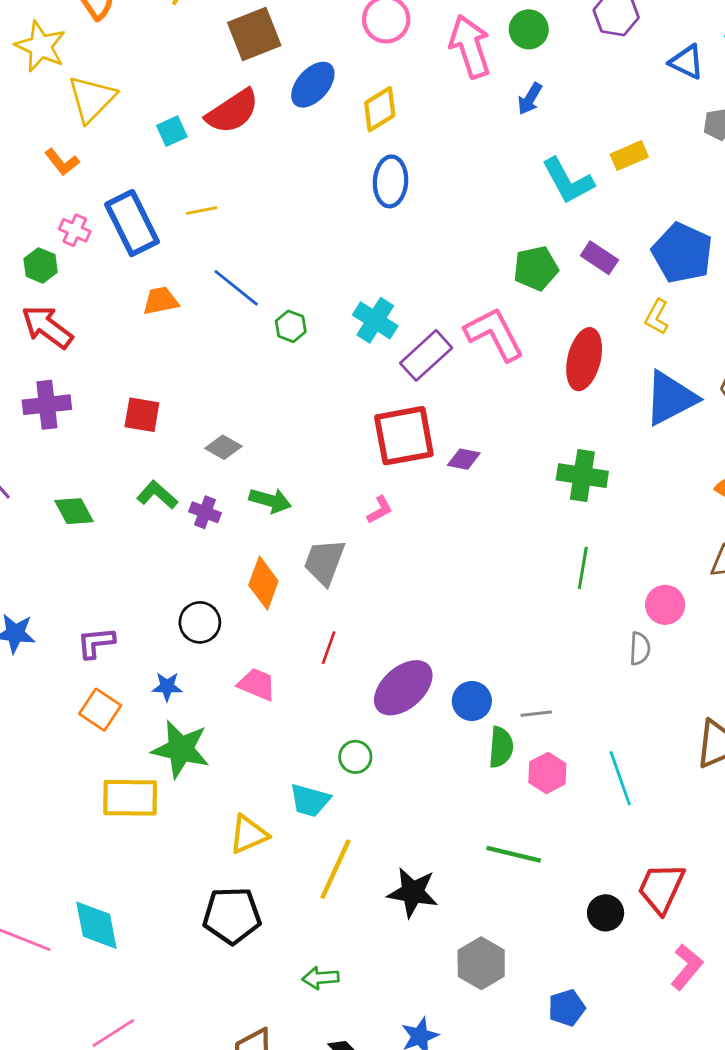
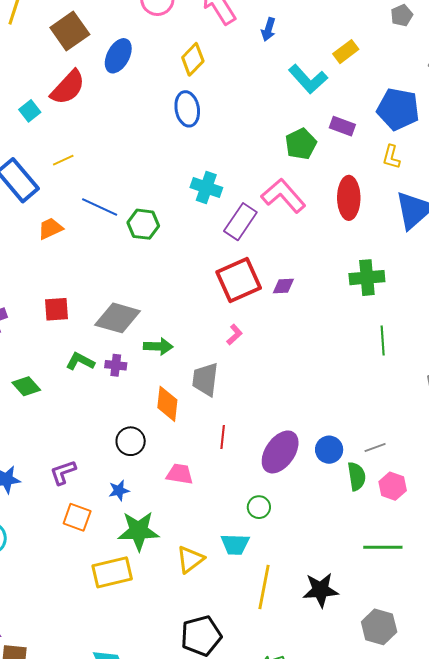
yellow diamond: (380, 109) -> (193, 59), moved
cyan cross: (375, 320) -> (206, 187), moved
green hexagon: (291, 326) -> (143, 224), size x1.4
gray diamond: (223, 447) -> (118, 318), size x1.8
yellow triangle: (248, 834) -> (190, 559), moved

